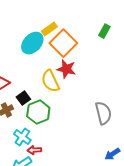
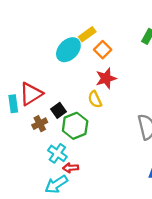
orange square: (63, 43) -> (103, 50), size x0.6
red star: (66, 69) -> (106, 78), turned -30
yellow semicircle: (50, 81) -> (95, 99), moved, size x0.7

